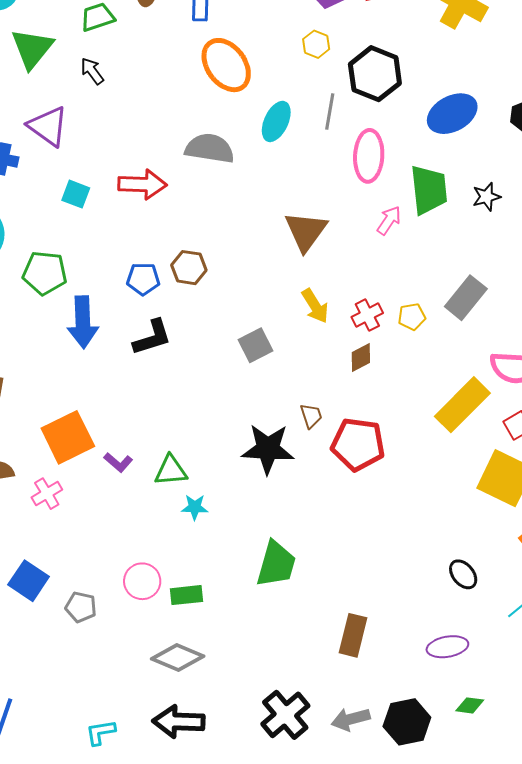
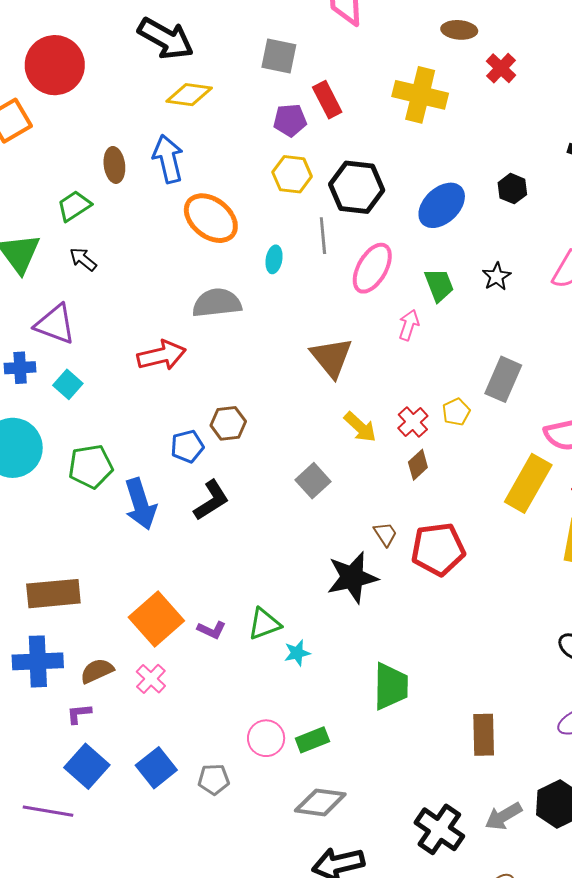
yellow hexagon: (316, 44) -> (292, 174), size x1.4
cyan ellipse: (276, 121) -> (274, 259), size x0.7
pink ellipse: (369, 156) -> (372, 268), turned 42
green trapezoid: (429, 190) -> (439, 285), size x0.7
cyan square: (76, 194) -> (68, 384), moved, turned 36
blue square: (29, 581) -> (156, 768), turned 33

